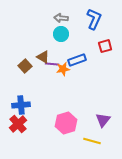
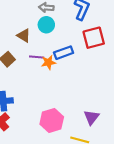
red square: (105, 46) -> (94, 38), size x1.5
brown triangle: (43, 57) -> (24, 35), moved

